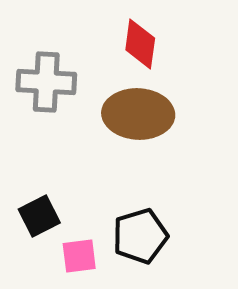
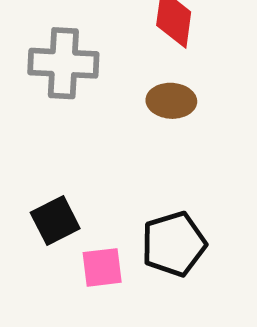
brown ellipse: (138, 114) -> (171, 101), size x0.6

